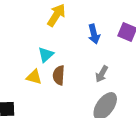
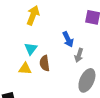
blue arrow: (94, 34) -> (68, 39), moved

